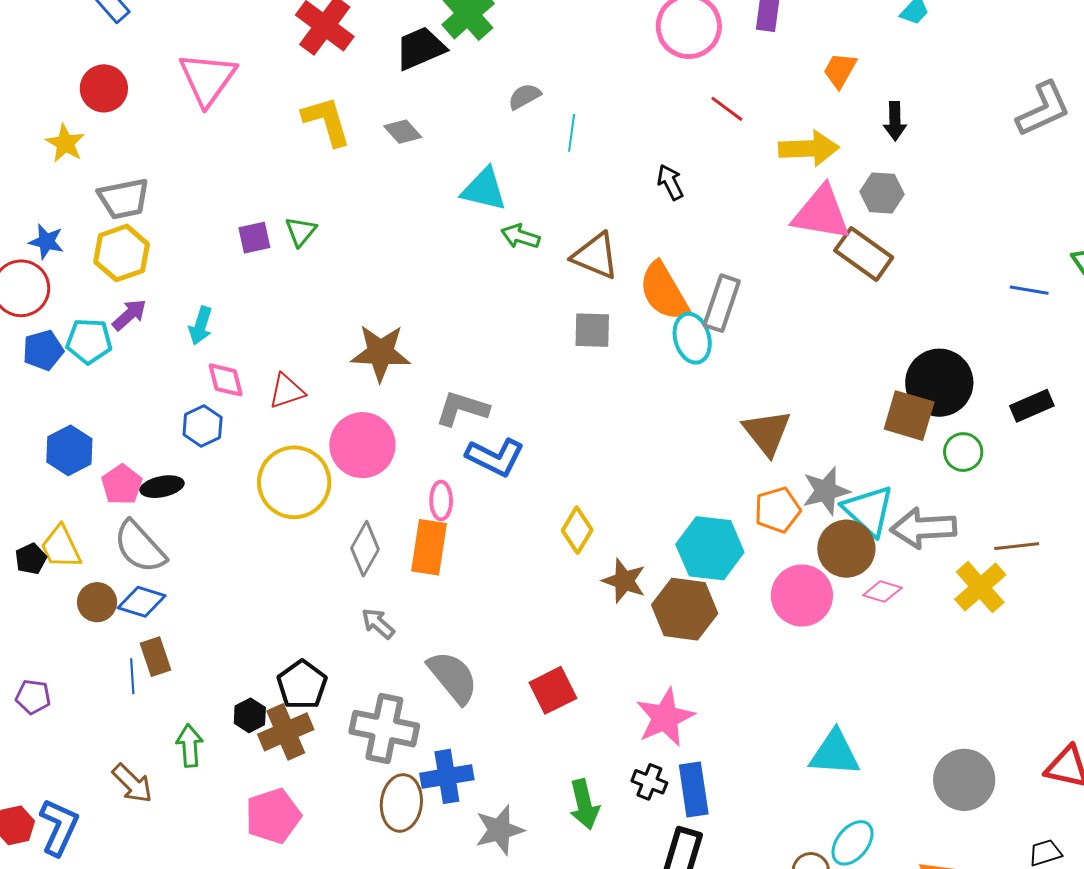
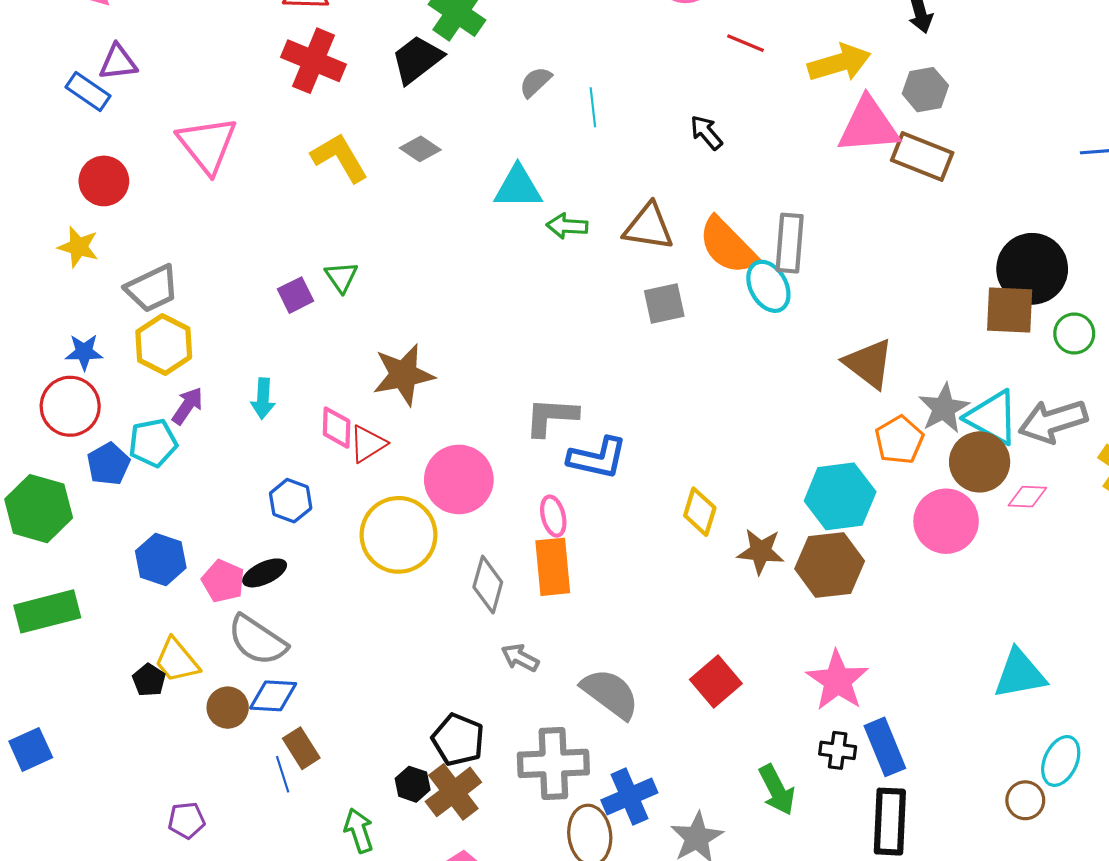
brown star: (380, 353) -> (403, 375), moved
pink diamond: (226, 380) -> (337, 428), moved, turned 30

